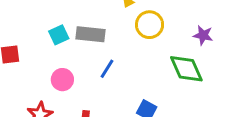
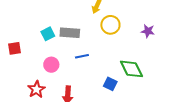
blue line: (107, 69) -> (82, 56), turned 48
green diamond: (186, 69) -> (132, 69), moved

